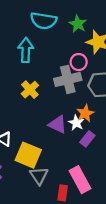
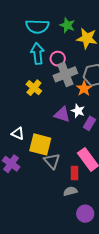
cyan arrow: (26, 50) -> (37, 53), moved
pink circle: (79, 62) -> (58, 59), moved
orange star: (85, 113) -> (84, 89), moved

